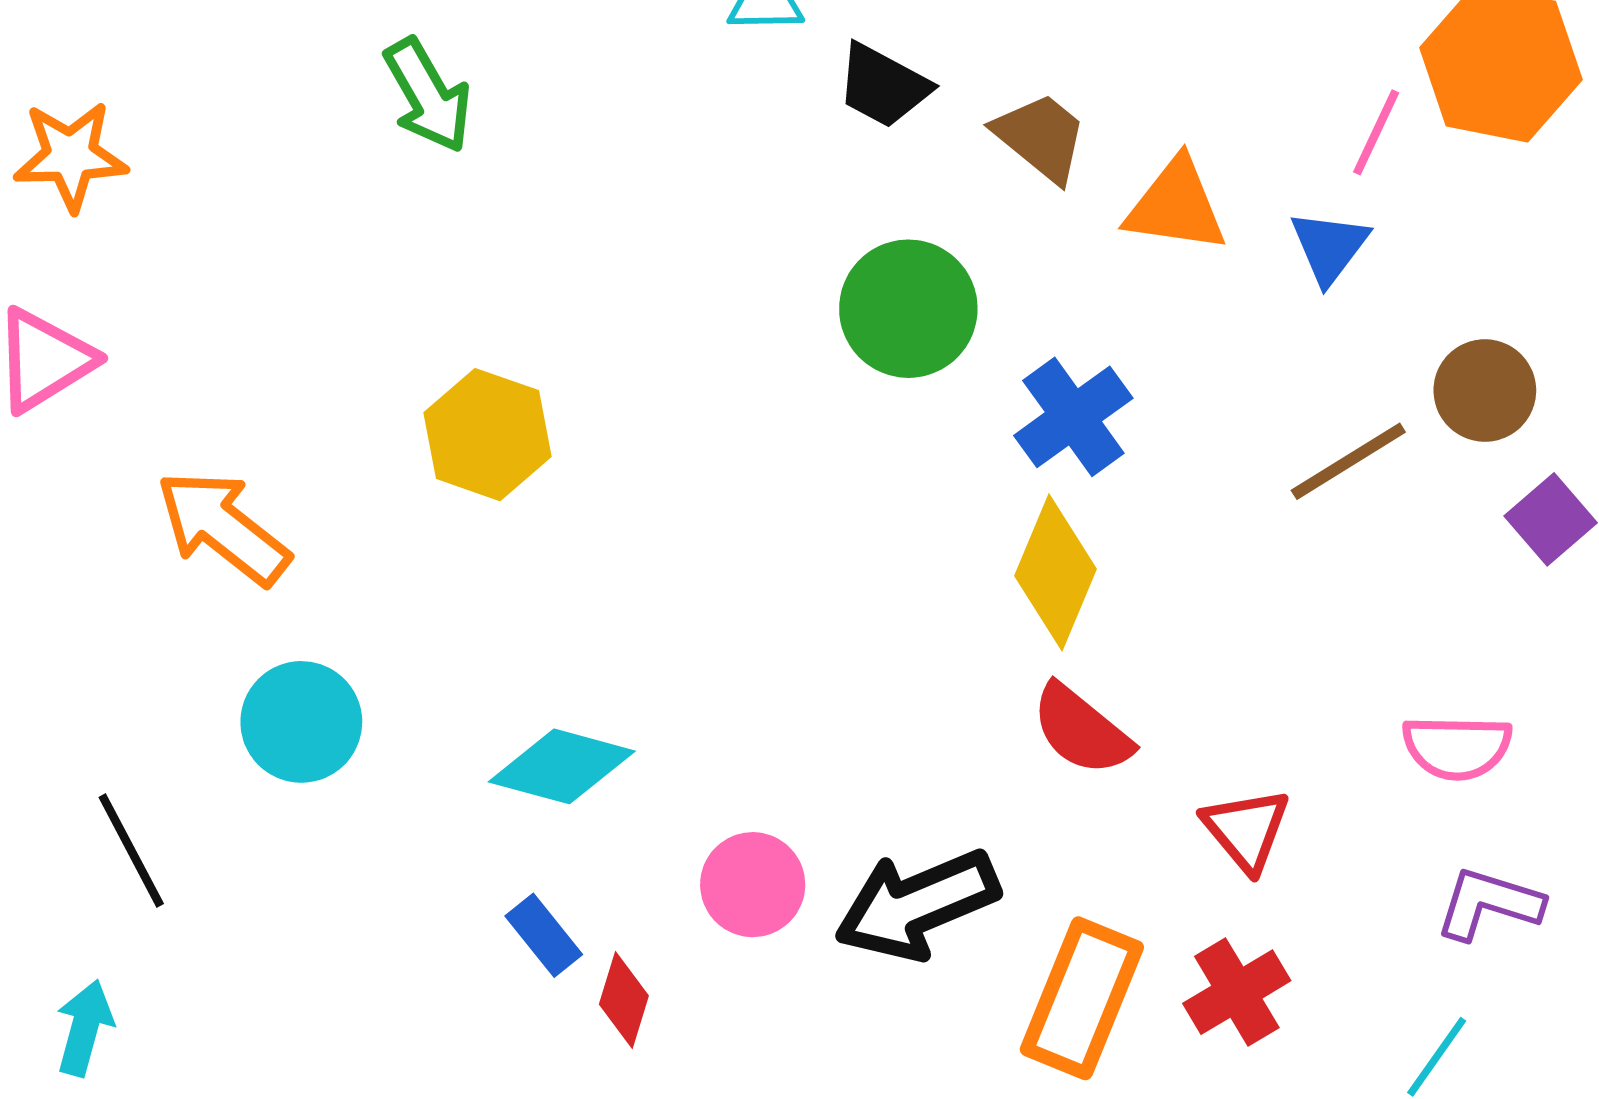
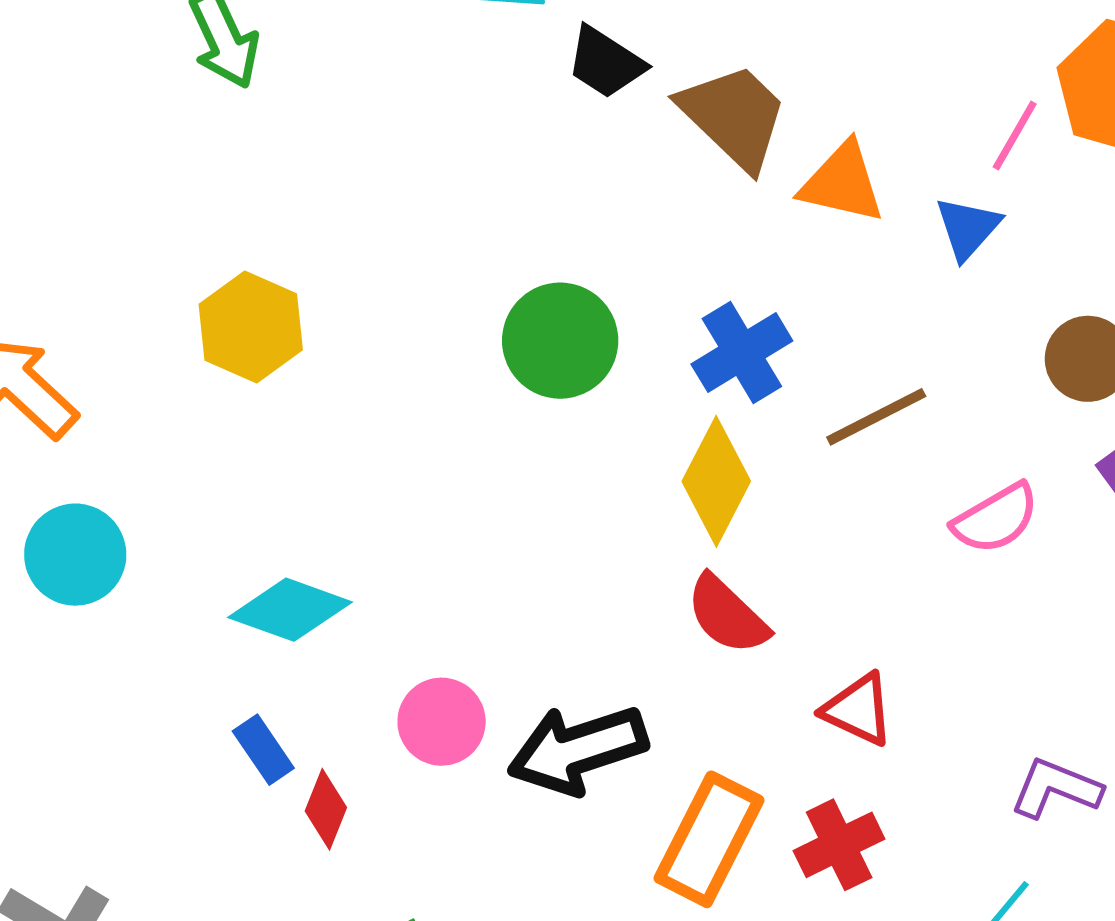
brown trapezoid: (1041, 137) -> (734, 116), size x1.4
green circle: (908, 309) -> (560, 341), moved
brown line: (1348, 461) -> (876, 417), moved
pink semicircle: (1457, 747) -> (996, 519), moved, turned -36
red triangle: (1246, 830) -> (858, 710), turned -30

